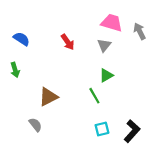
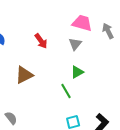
brown triangle: (48, 97) -> (24, 75), moved

